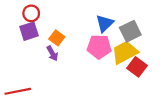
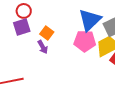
blue triangle: (105, 23) -> (90, 20), size x1.4

